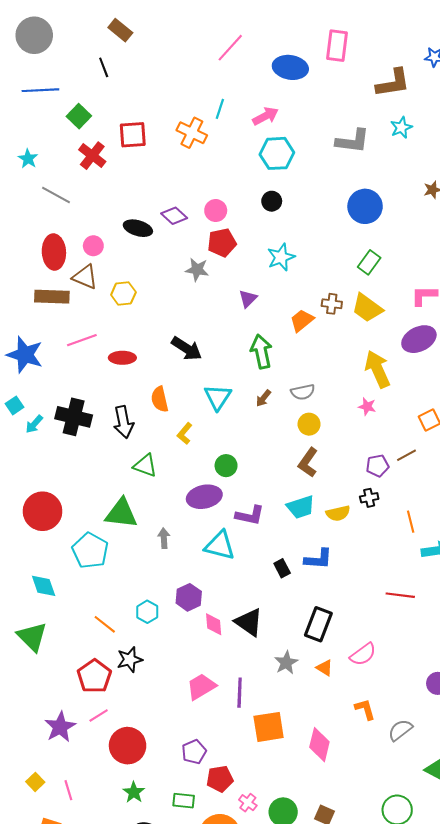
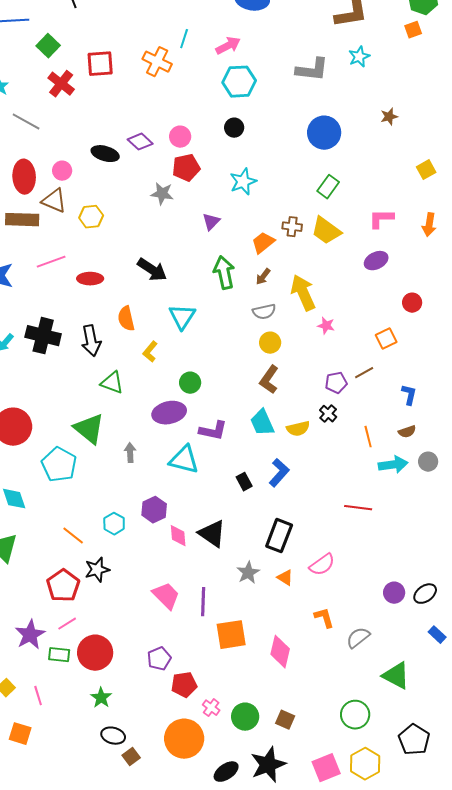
purple ellipse: (419, 339) -> (376, 261), size x0.7
yellow arrow: (377, 369) -> (303, 293), moved
brown arrow: (263, 398) -> (263, 277), moved
black cross: (369, 498) -> (328, 414), turned -36
cyan trapezoid: (301, 507) -> (262, 423), turned 84
green triangle: (121, 513) -> (89, 429), turned 32
blue L-shape: (318, 559) -> (279, 473), turned -52
pink trapezoid: (201, 686) -> (166, 596), turned 76
green rectangle: (184, 801) -> (59, 655), moved

